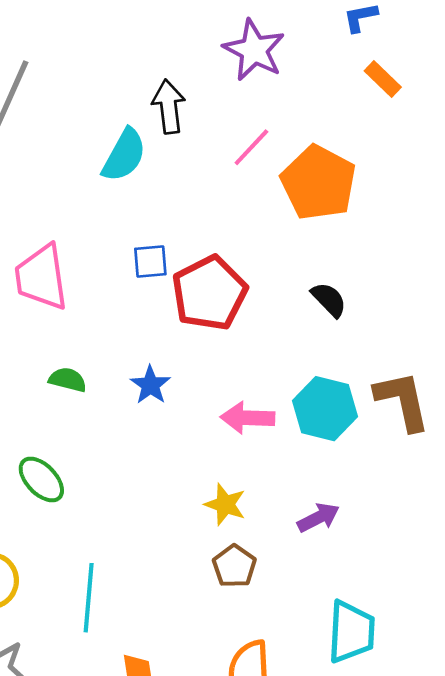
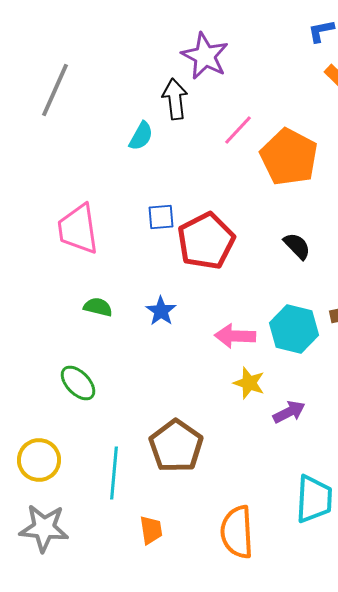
purple star: (254, 50) -> (205, 56), moved
cyan semicircle: (124, 155) -> (141, 136), size x0.7
yellow star: (225, 504) -> (249, 383), moved
brown pentagon: (234, 566) -> (176, 446), moved, size x1.6

